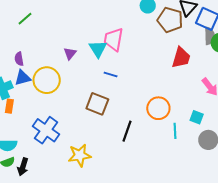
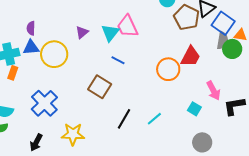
pink trapezoid: (114, 39) -> (127, 26), turned -45
orange circle: (158, 108) -> (168, 69), moved
cyan square: (197, 117) -> (194, 109), moved
cyan line: (175, 131) -> (154, 119), moved, turned 42
black arrow: (23, 167) -> (36, 142), moved

